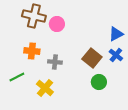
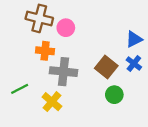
orange cross: (32, 51) -> (45, 51), moved
gray cross: (55, 62) -> (64, 72), size x1.6

